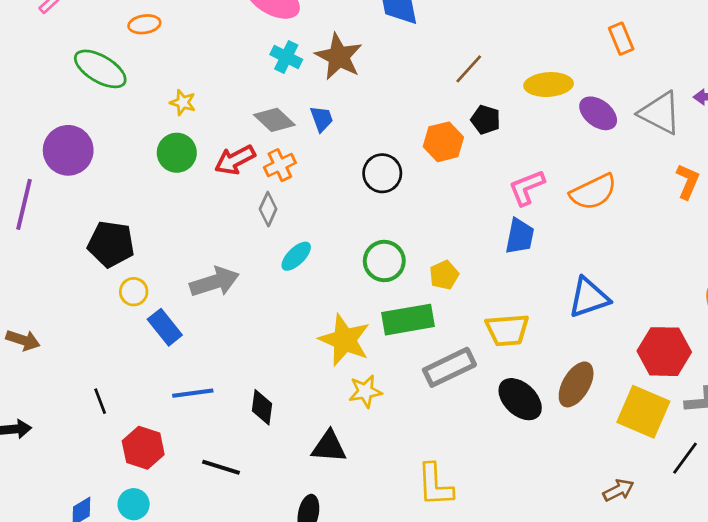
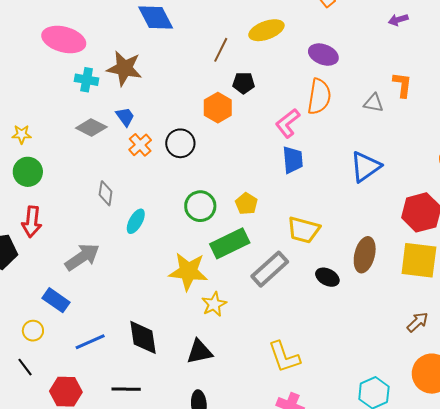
yellow ellipse: (549, 85) -> (266, 30), moved
gray triangle: (660, 113) -> (374, 103), moved, size x0.6
red arrow: (235, 160) -> (32, 222), moved, turned -40
orange cross: (280, 165) -> (140, 145), moved
orange semicircle: (593, 192) -> (319, 97), moved, turned -39
yellow circle: (134, 292) -> (33, 331), moved
blue triangle: (589, 298) -> (365, 167), moved
yellow trapezoid: (507, 330) -> (304, 230), turned 36
black ellipse: (520, 399) -> (327, 277), size x0.7
black diamond: (262, 407) -> (143, 337), size x1.4

